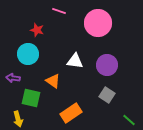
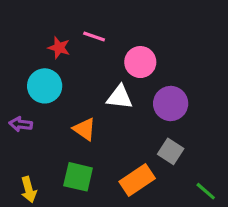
pink line: (59, 11) -> (94, 37), moved
pink circle: (98, 23) -> (140, 62), moved, size x0.7
green square: (31, 98) -> (78, 177), moved
orange rectangle: (71, 113) -> (137, 180), moved

